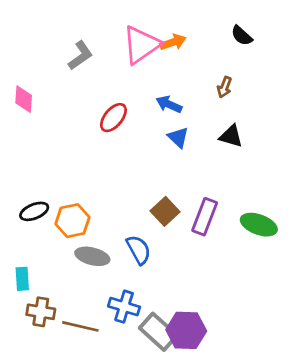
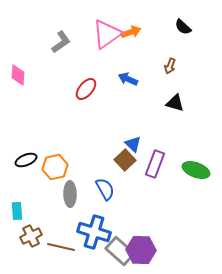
blue triangle: (178, 137) -> (133, 144), moved
gray ellipse: (92, 256) -> (70, 194), turned 75
blue cross: (124, 307) -> (94, 232), size x1.4
brown cross: (41, 312) -> (31, 236), turned -35

